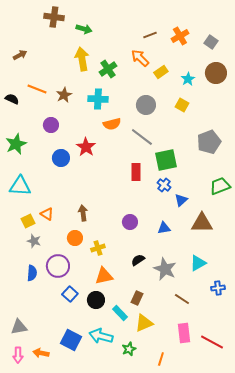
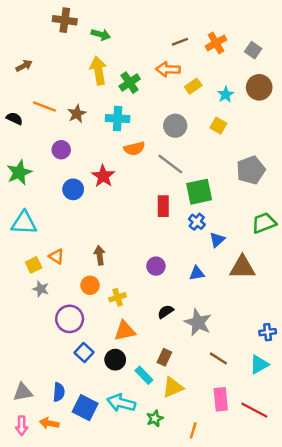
orange arrow: (140, 58) -> (168, 69), turned -42
cyan triangle: (198, 263) -> (259, 364), moved
blue semicircle: (32, 273) -> (59, 392), moved
blue cross: (218, 288) -> (268, 332), moved

